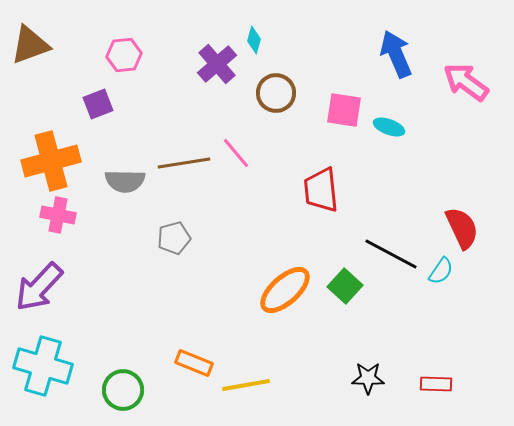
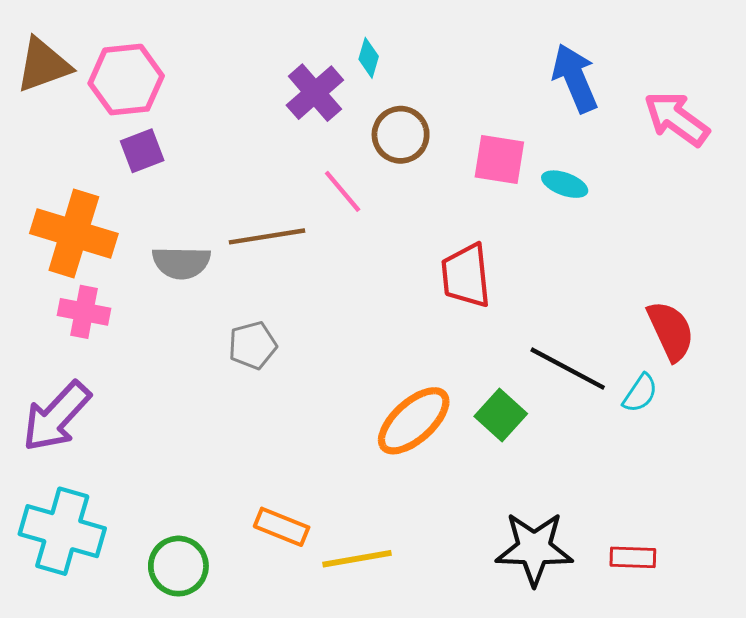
pink hexagon: (124, 55) -> (126, 80), moved, size x1.4
pink line: (236, 153) -> (343, 191), moved
orange cross: (51, 161) -> (74, 233), turned 32
black star: (368, 378) -> (534, 549), size x1.6

